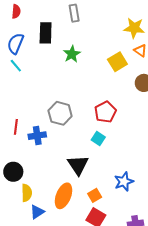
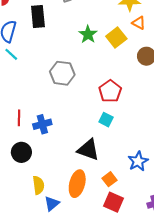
green star: (72, 54) -> (88, 34), moved
gray hexagon: (60, 113) -> (62, 73), moved
black triangle: (78, 165) -> (88, 150), turned -30
black circle: (13, 172) -> (21, 152), moved

